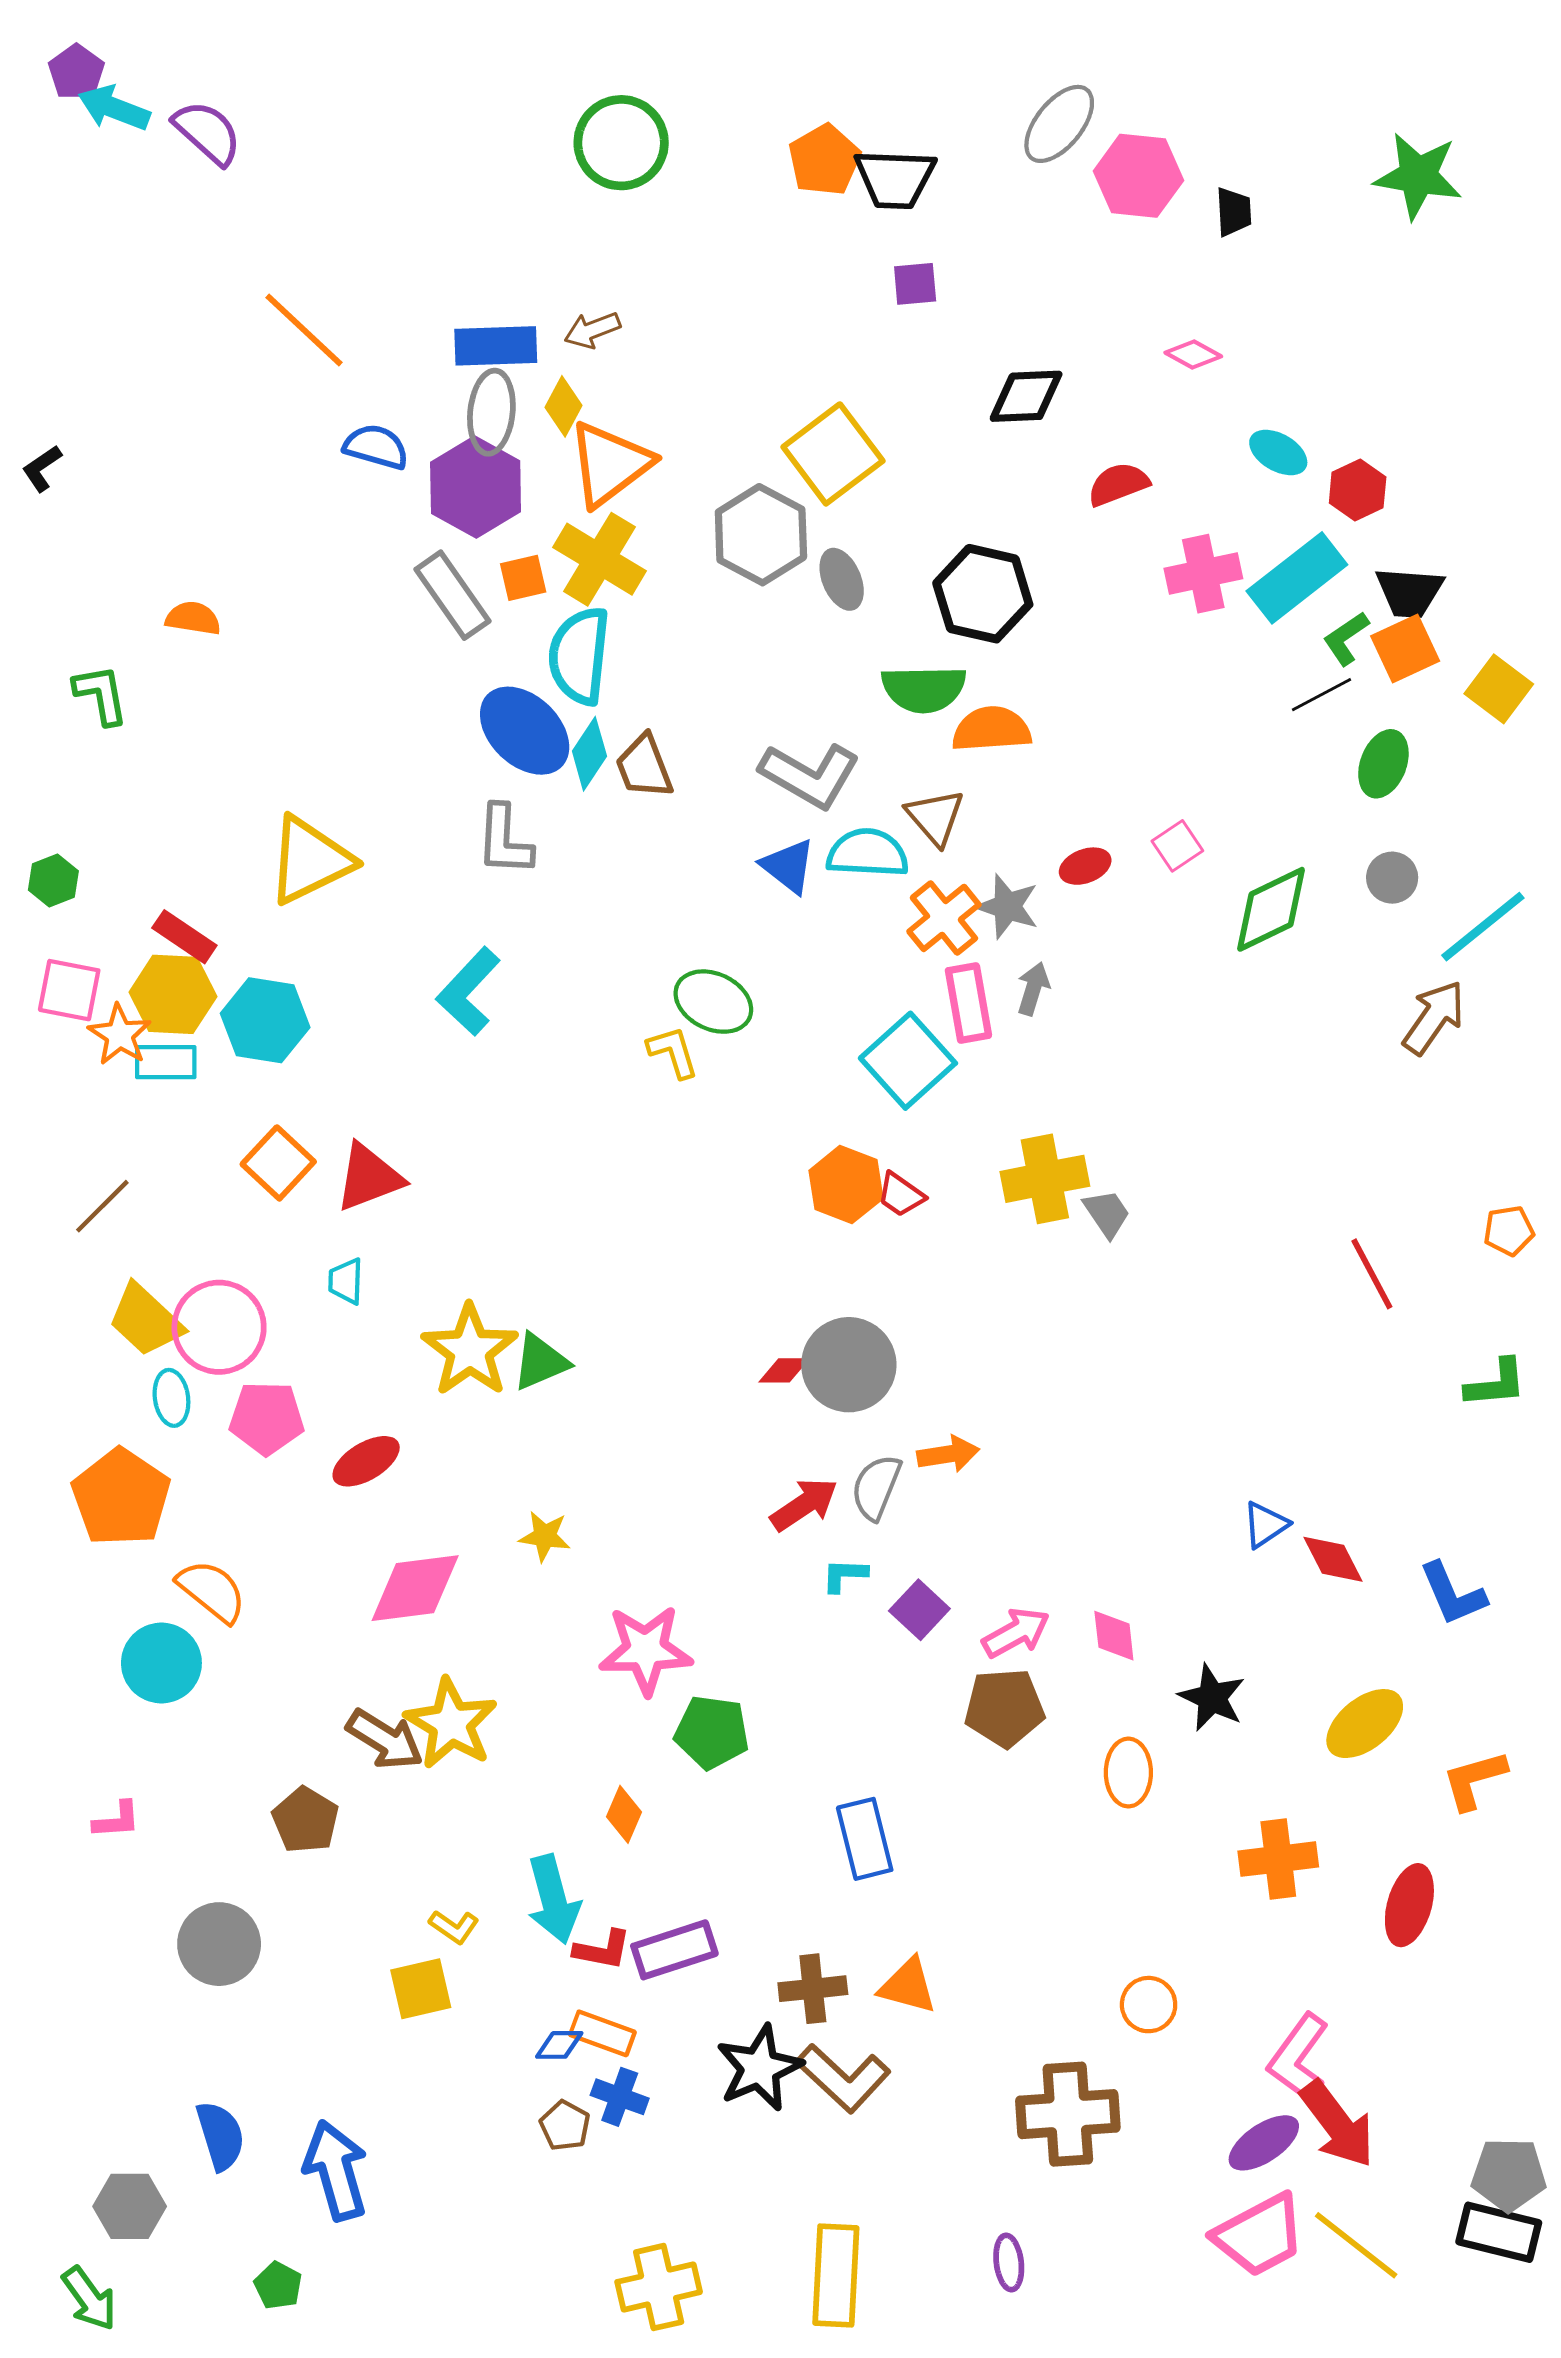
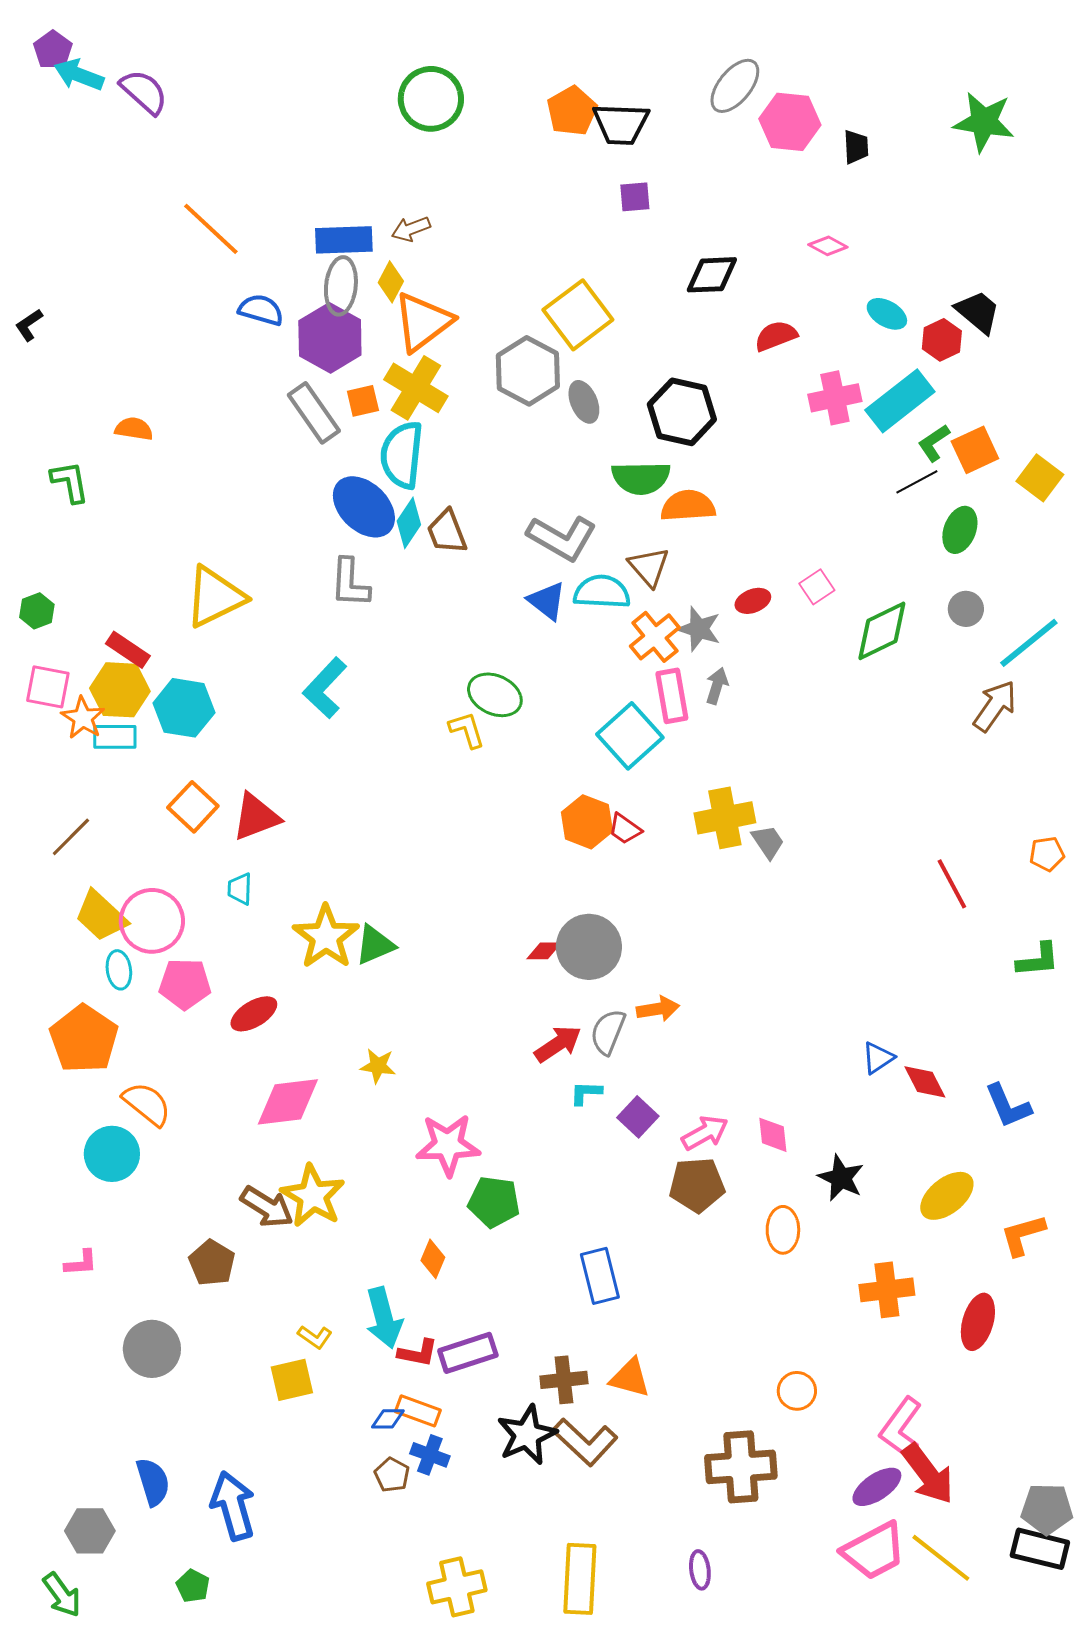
black trapezoid: (1409, 592) -> (978, 312), moved, turned -144

